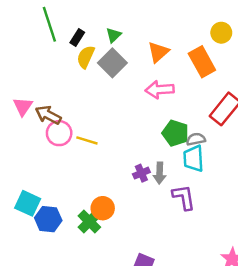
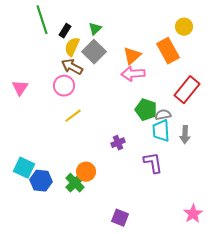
orange triangle: (158, 52) -> (132, 56), moved
brown arrow: (48, 115) -> (72, 67), moved
pink circle: (59, 133) -> (64, 86), moved
yellow line: (87, 140) -> (73, 116), turned -54
gray arrow: (160, 173) -> (185, 135), moved

